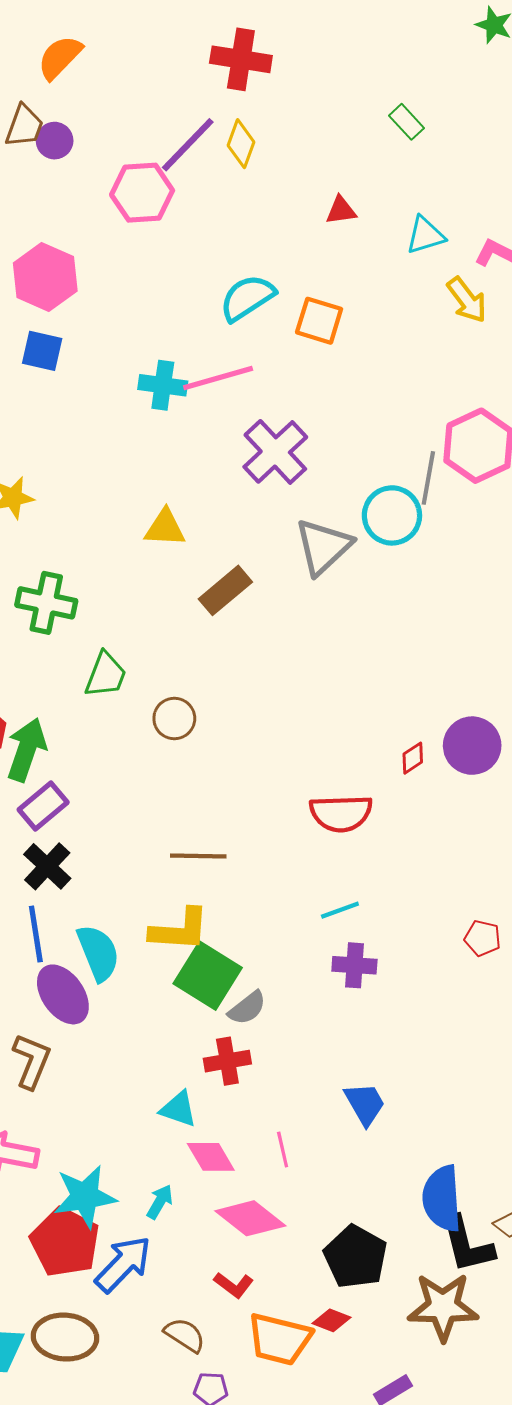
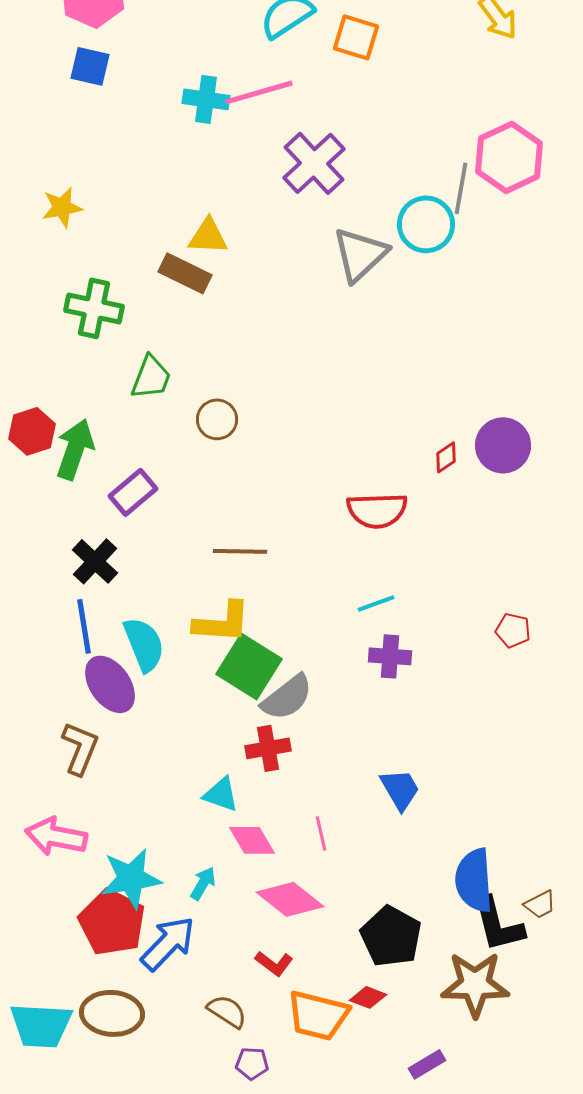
brown rectangle: (225, 590) -> (185, 273), moved, turned 66
purple rectangle: (43, 806) -> (133, 492), moved
gray semicircle: (247, 1008) -> (287, 697), size x1.4

